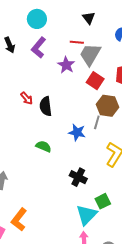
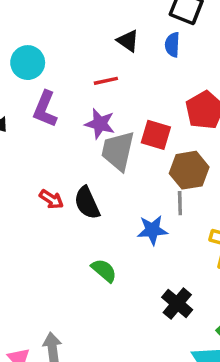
black triangle: (89, 18) -> (128, 41), moved
gray trapezoid: (90, 55) -> (118, 151), moved
green semicircle: (44, 146) -> (104, 270), turned 35
black cross: (78, 177) -> (177, 304), turned 30

